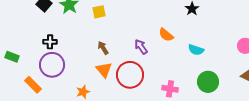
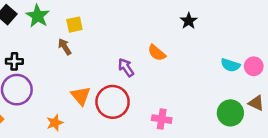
brown arrow: (103, 48) -> (65, 47), moved
cyan semicircle: (196, 50) -> (230, 65), moved
green circle: (208, 82) -> (230, 113), moved

